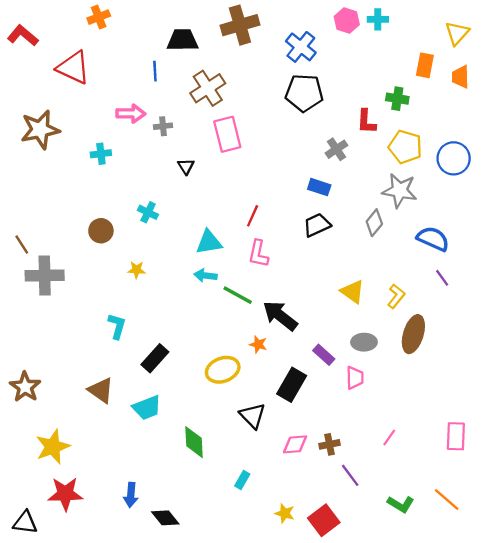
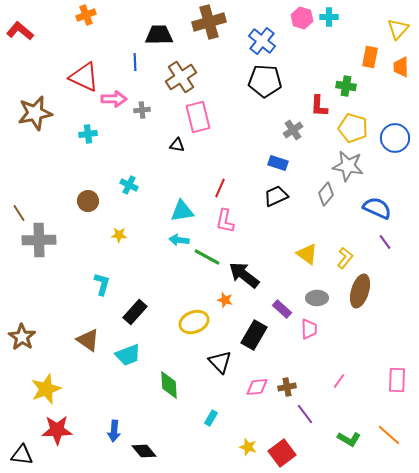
red triangle: (73, 68) -> (84, 77), moved
black triangle: (186, 166) -> (177, 145), moved, turned -49

